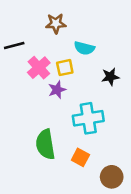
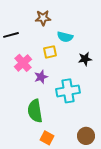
pink cross: (39, 68) -> (23, 63), moved
purple star: (57, 90) -> (41, 77), moved
orange square: (80, 157) -> (47, 138), moved

